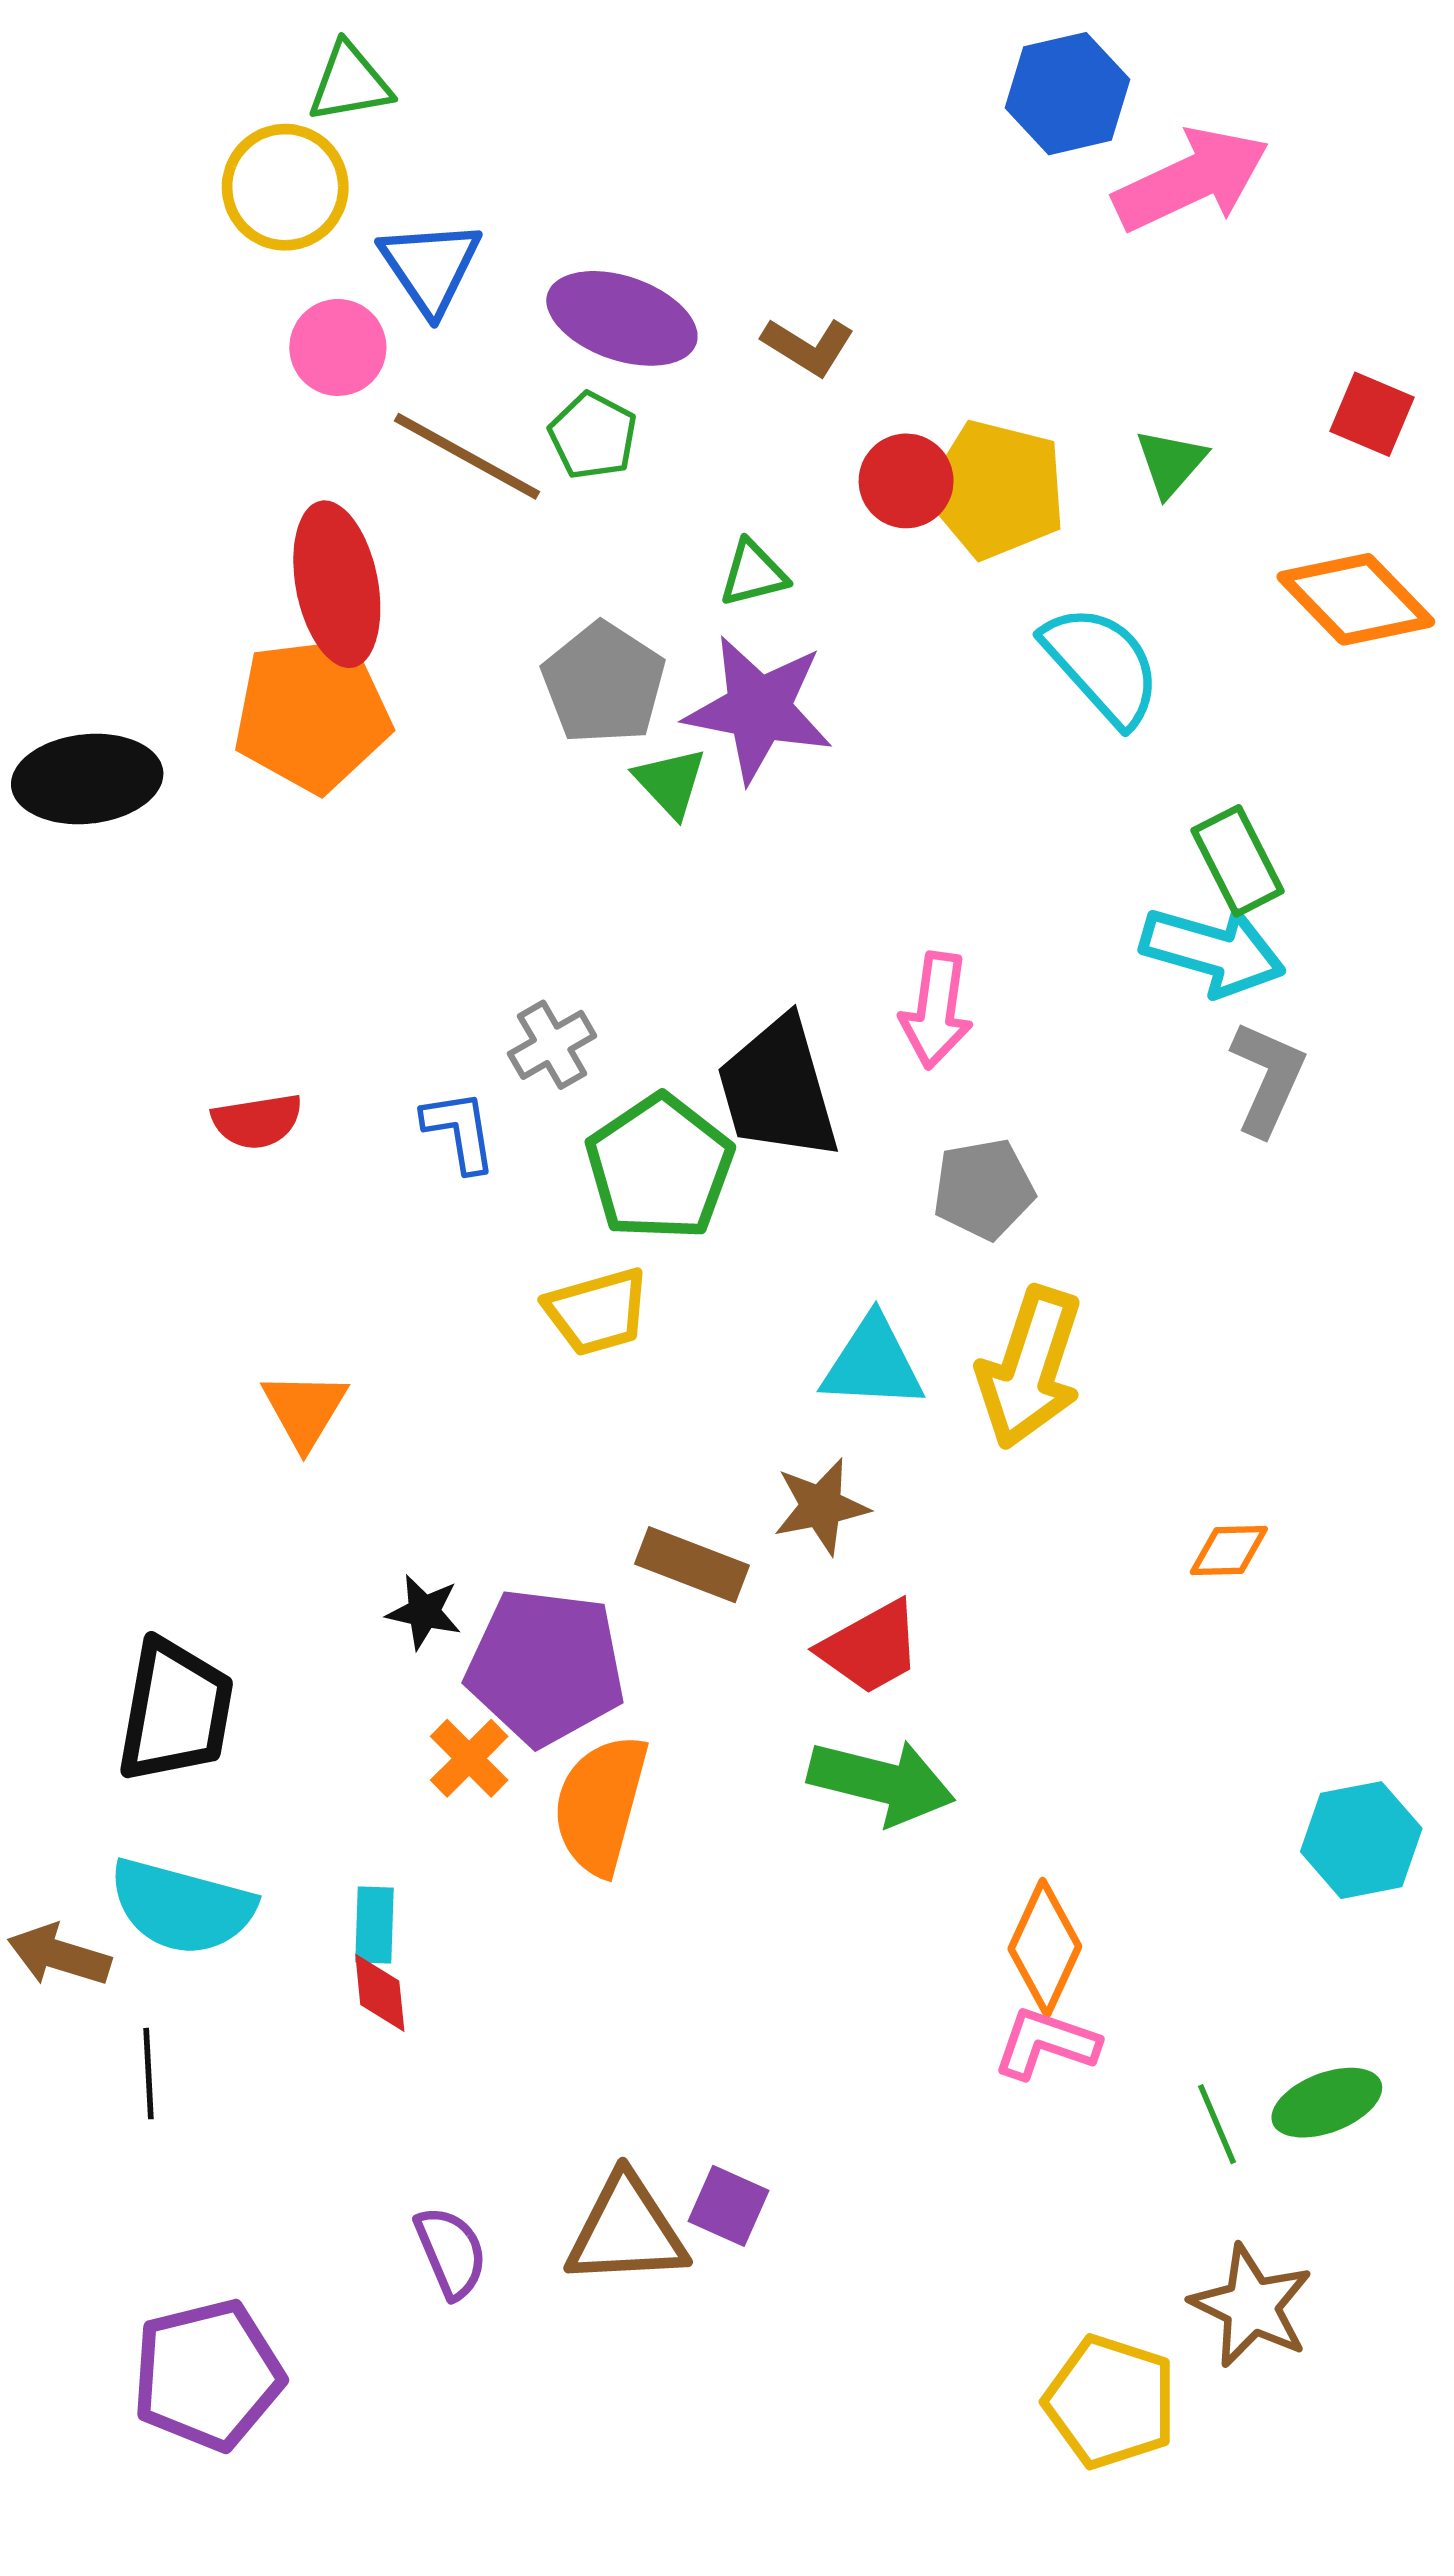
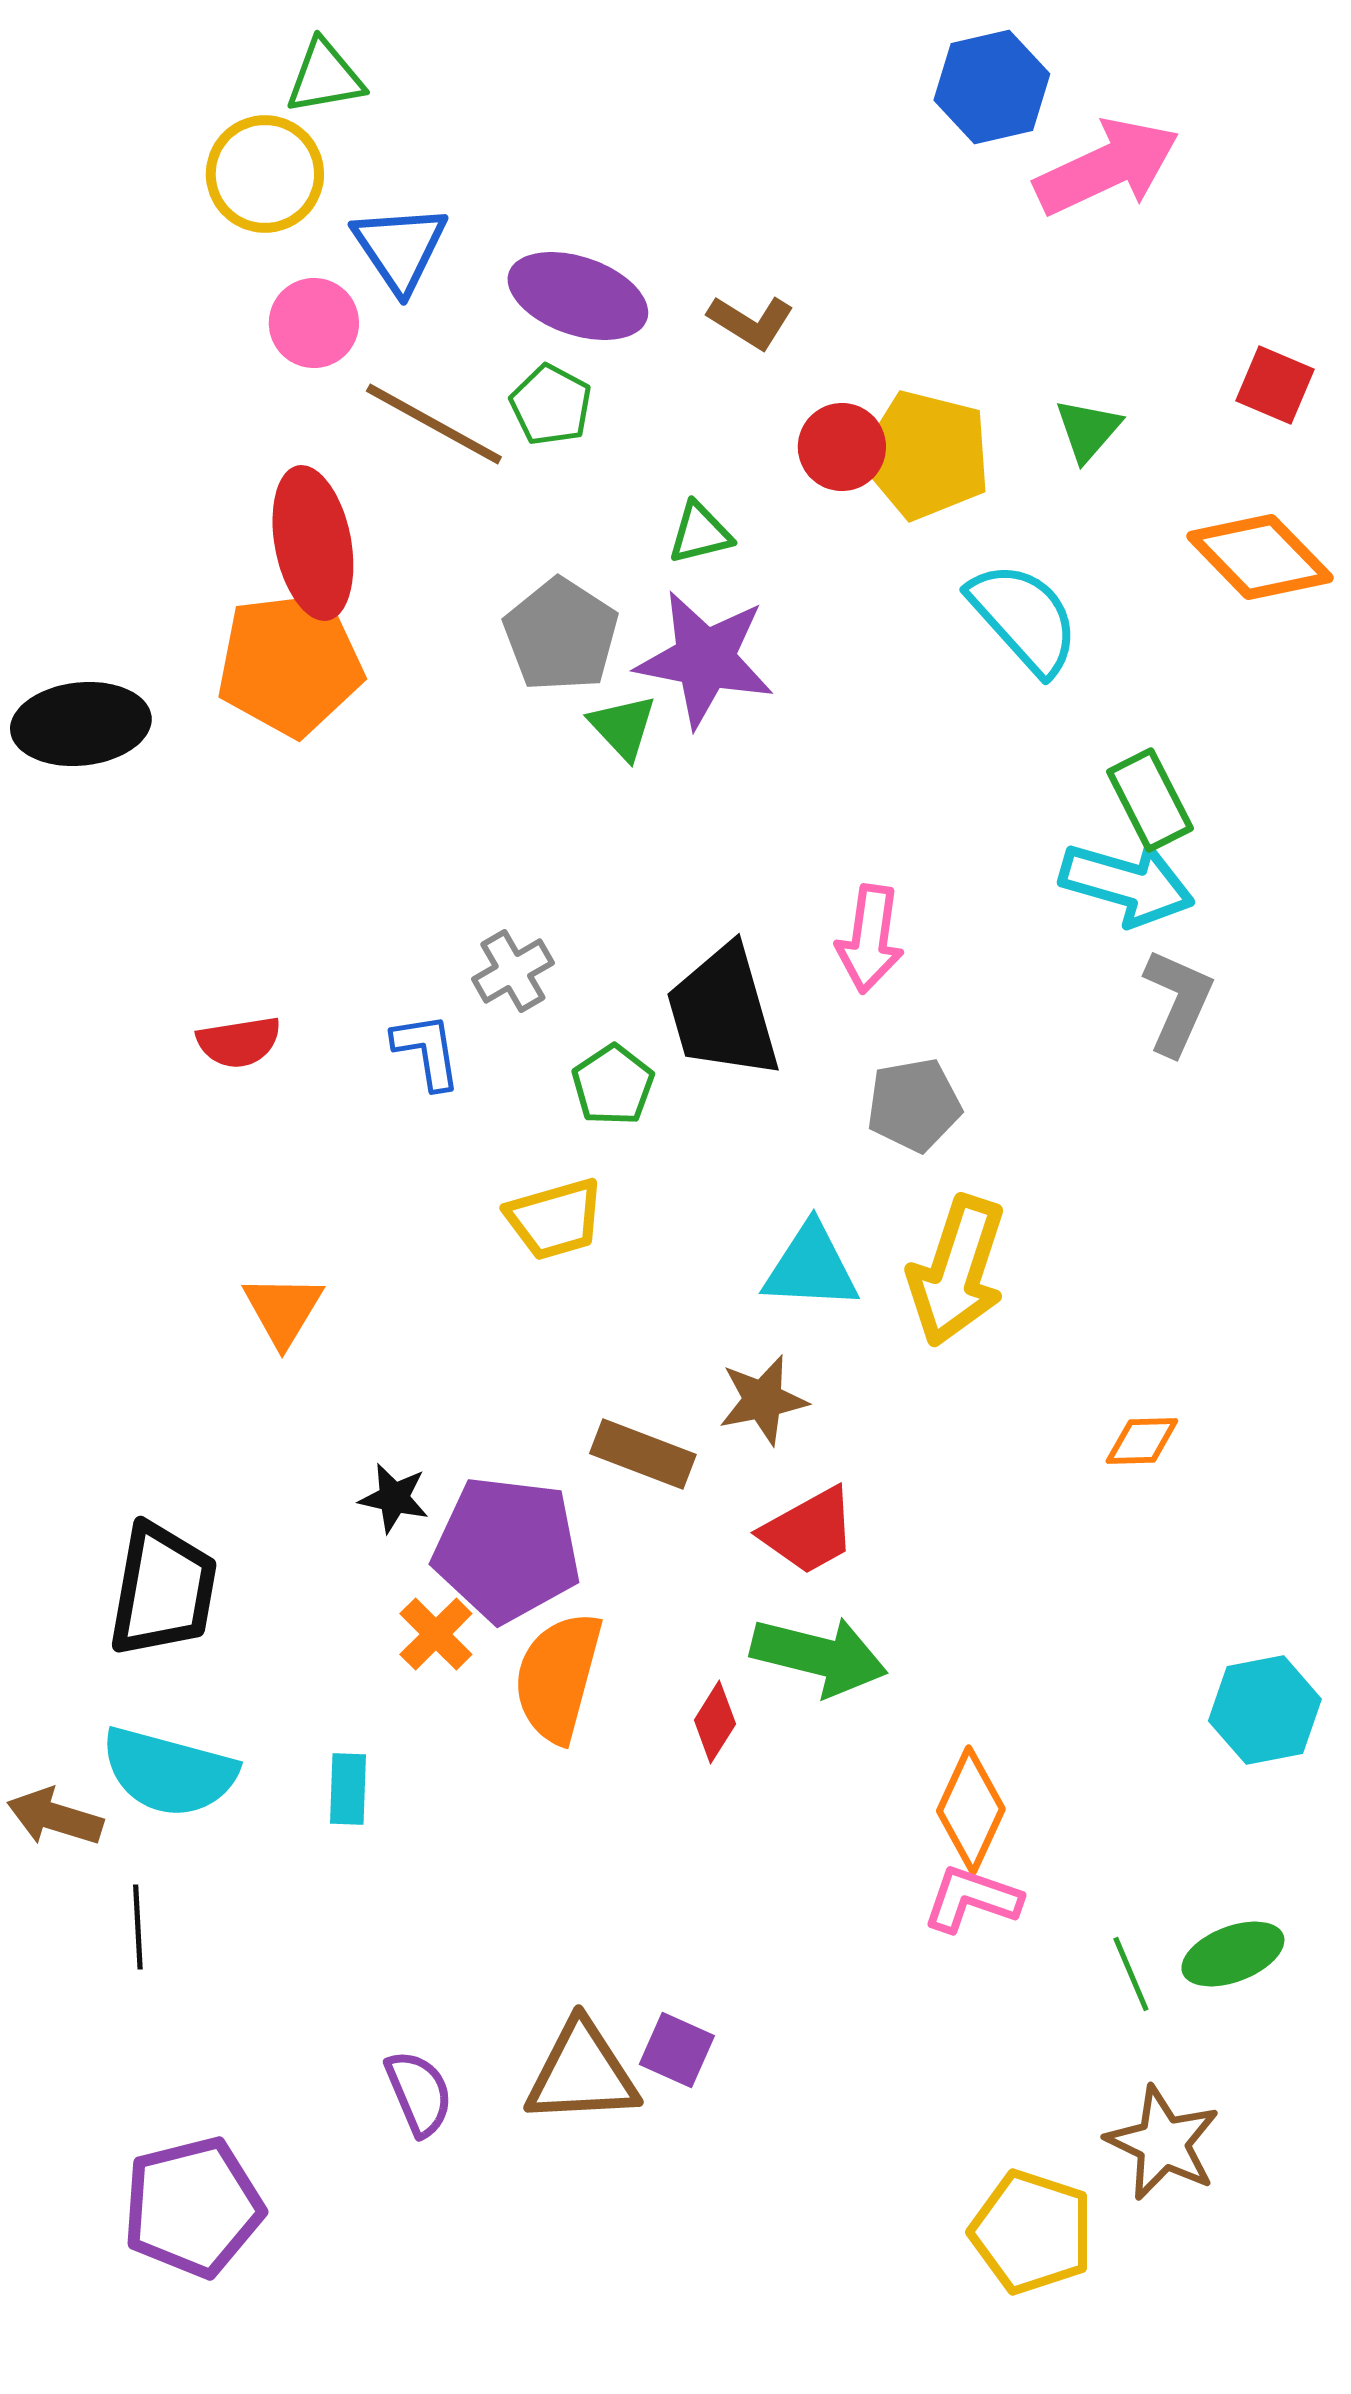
green pentagon: (660, 1167) -> (613, 1085), size x0.6
red diamond: (380, 1993) -> (715, 1722), moved, turned 38

